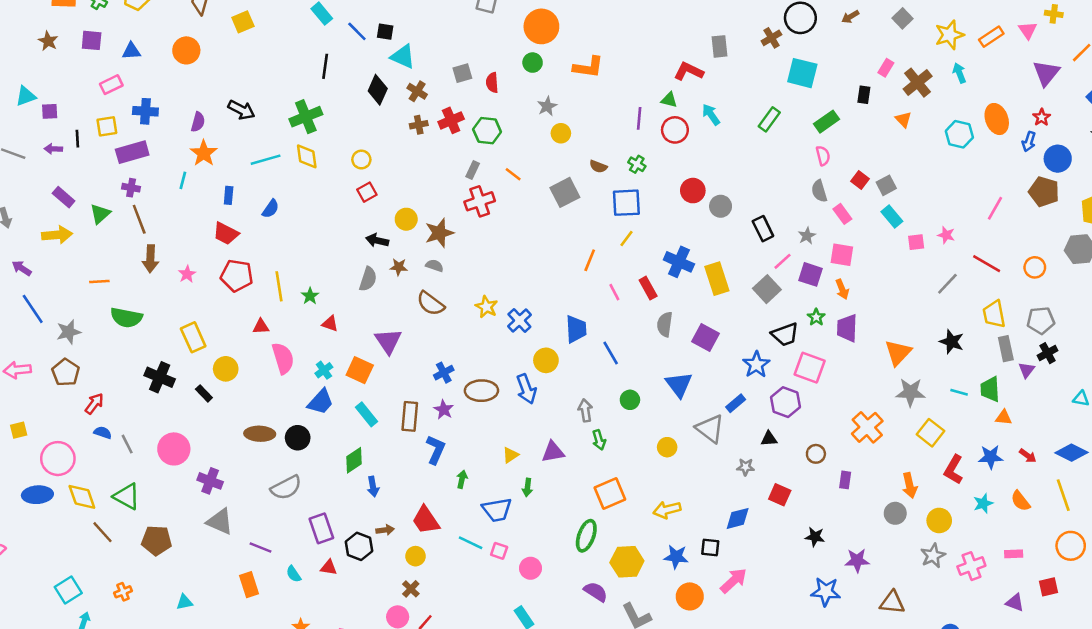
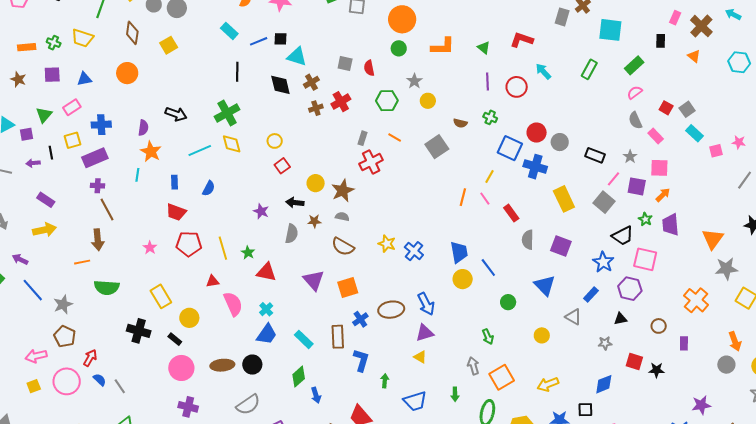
blue line: (357, 31) -> (259, 41), turned -60
gray rectangle: (719, 46) -> (562, 17), moved, turned 30
gray square: (462, 73) -> (345, 63), turned 35
cyan arrow: (959, 73) -> (733, 14), turned -35
black diamond: (378, 90) -> (280, 85), turned -30
brown cross: (417, 91) -> (311, 82), turned 35
green triangle: (669, 100) -> (484, 48), moved, turned 32
green hexagon: (487, 131) -> (387, 101), moved
pink semicircle: (823, 156) -> (635, 92), turned -105
blue square: (626, 203) -> (510, 148), moved, turned 35
green triangle: (100, 214) -> (44, 115), moved
black rectangle: (763, 229) -> (595, 155), turned -36
brown arrow: (150, 259) -> (98, 240), moved
blue cross: (679, 262) -> (535, 167), moved
orange arrow: (842, 289) -> (663, 195), turned -105
pink line: (614, 292) -> (485, 199), moved
red triangle: (330, 324) -> (266, 272), size x1.5
yellow circle: (546, 360) -> (463, 279), moved
pink arrow: (17, 370) -> (36, 356), moved
orange square: (360, 370) -> (348, 287), moved, turned -35
blue cross: (444, 373) -> (360, 319), moved
purple star: (444, 410) -> (261, 211), moved
gray arrow: (585, 410) -> (473, 366), moved
gray triangle: (710, 429) -> (573, 317), size x0.7
blue semicircle: (103, 433) -> (100, 380), turned 32
pink circle: (174, 449) -> (181, 368), moved
purple triangle: (553, 452) -> (425, 333), moved
yellow triangle: (510, 455) -> (420, 357), turned -48
pink circle: (58, 459) -> (67, 381), moved
green arrow: (527, 487) -> (455, 394), moved
black star: (815, 537) -> (657, 370), moved

